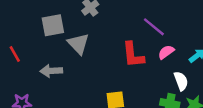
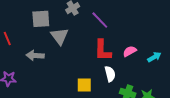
purple line: (154, 27) -> (100, 20), moved
white semicircle: (181, 81) -> (110, 74), moved

